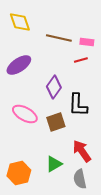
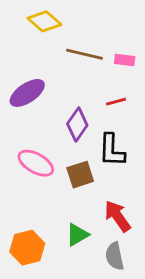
yellow diamond: (20, 22) -> (44, 21), moved, turned -30
red line: (81, 60) -> (116, 102), moved

